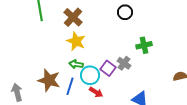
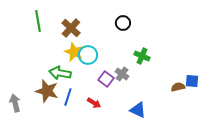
green cross: (144, 45) -> (142, 56), turned 35
green arrow: (76, 64) -> (60, 73), moved, size x1.5
cyan circle: (90, 75) -> (88, 55), moved

